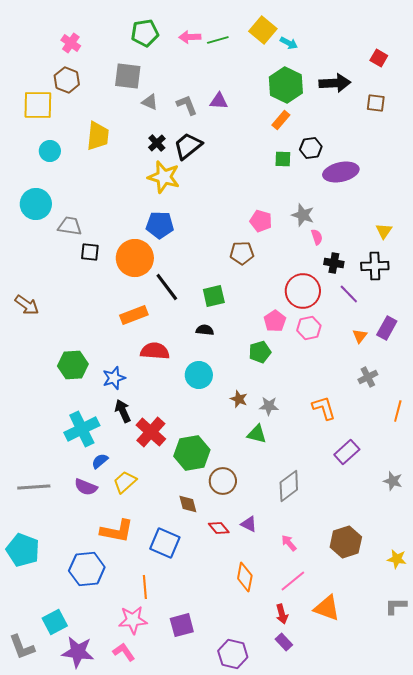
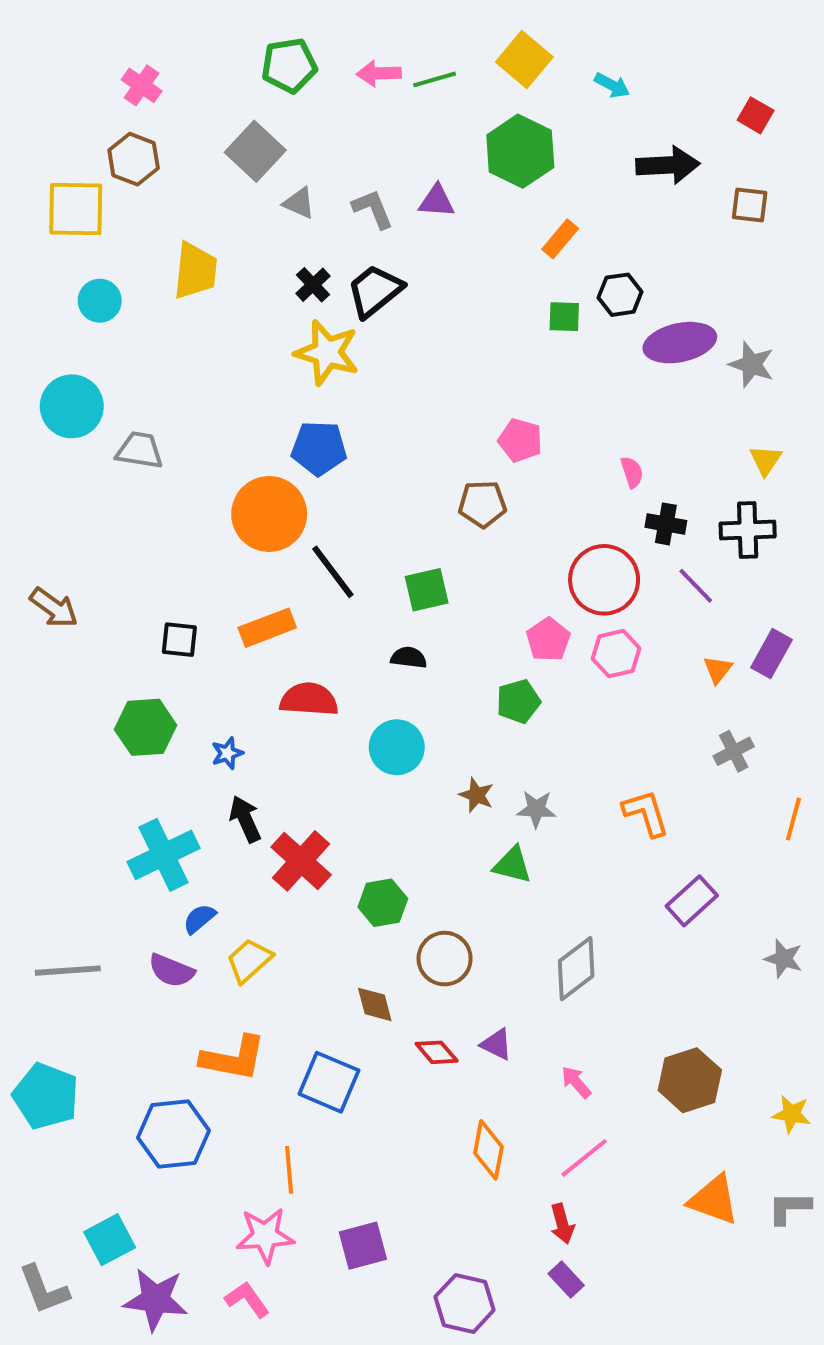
cyan arrow: (289, 43) -> (612, 85), moved
gray square: (128, 76) -> (255, 151), turned 36
green hexagon: (286, 85) -> (520, 151), moved
gray star: (303, 215) -> (752, 364), moved
black square: (90, 252) -> (179, 640), moved
blue star: (114, 378) -> (227, 753), size x0.7
green hexagon: (192, 453) -> (383, 903), size x0.7
orange triangle: (327, 608) -> (714, 1200), moved

